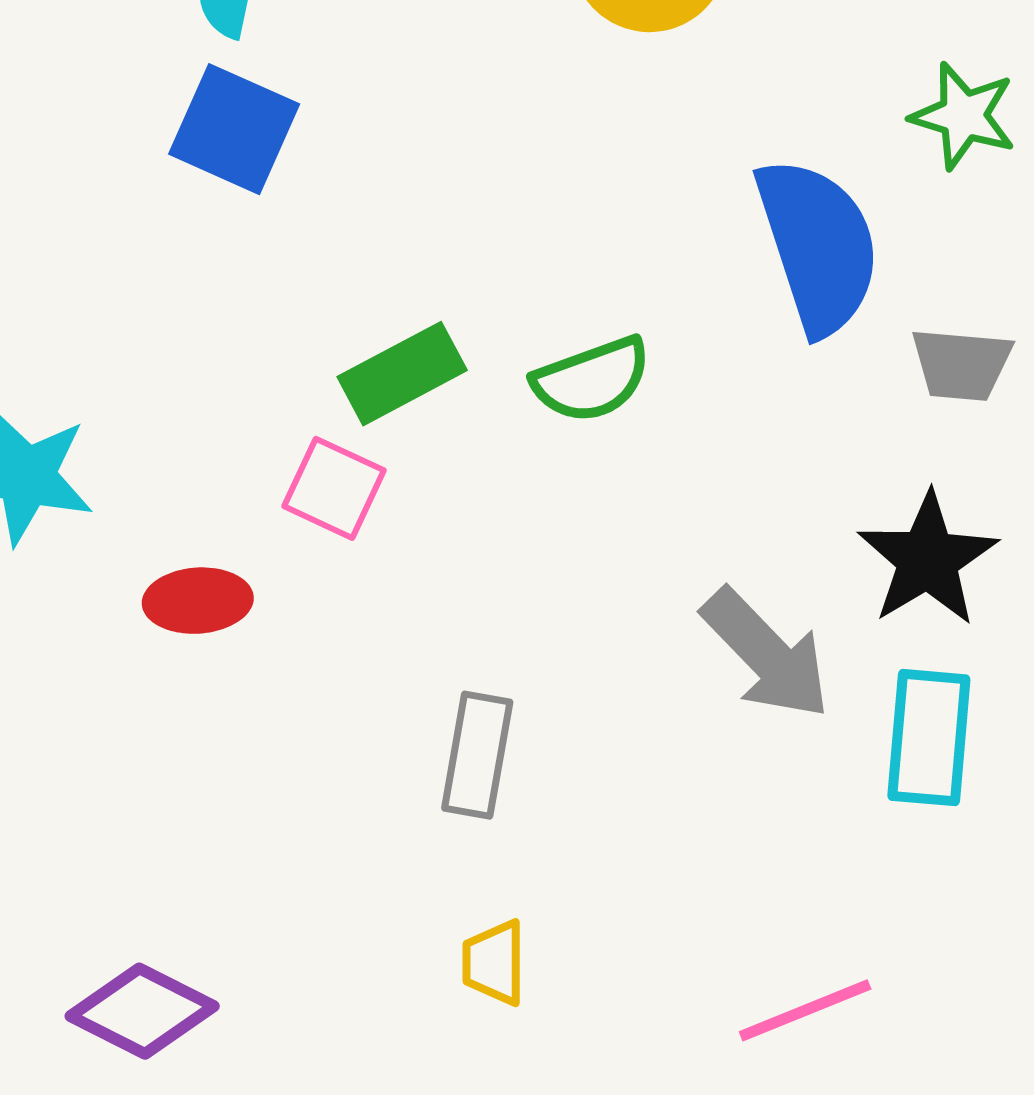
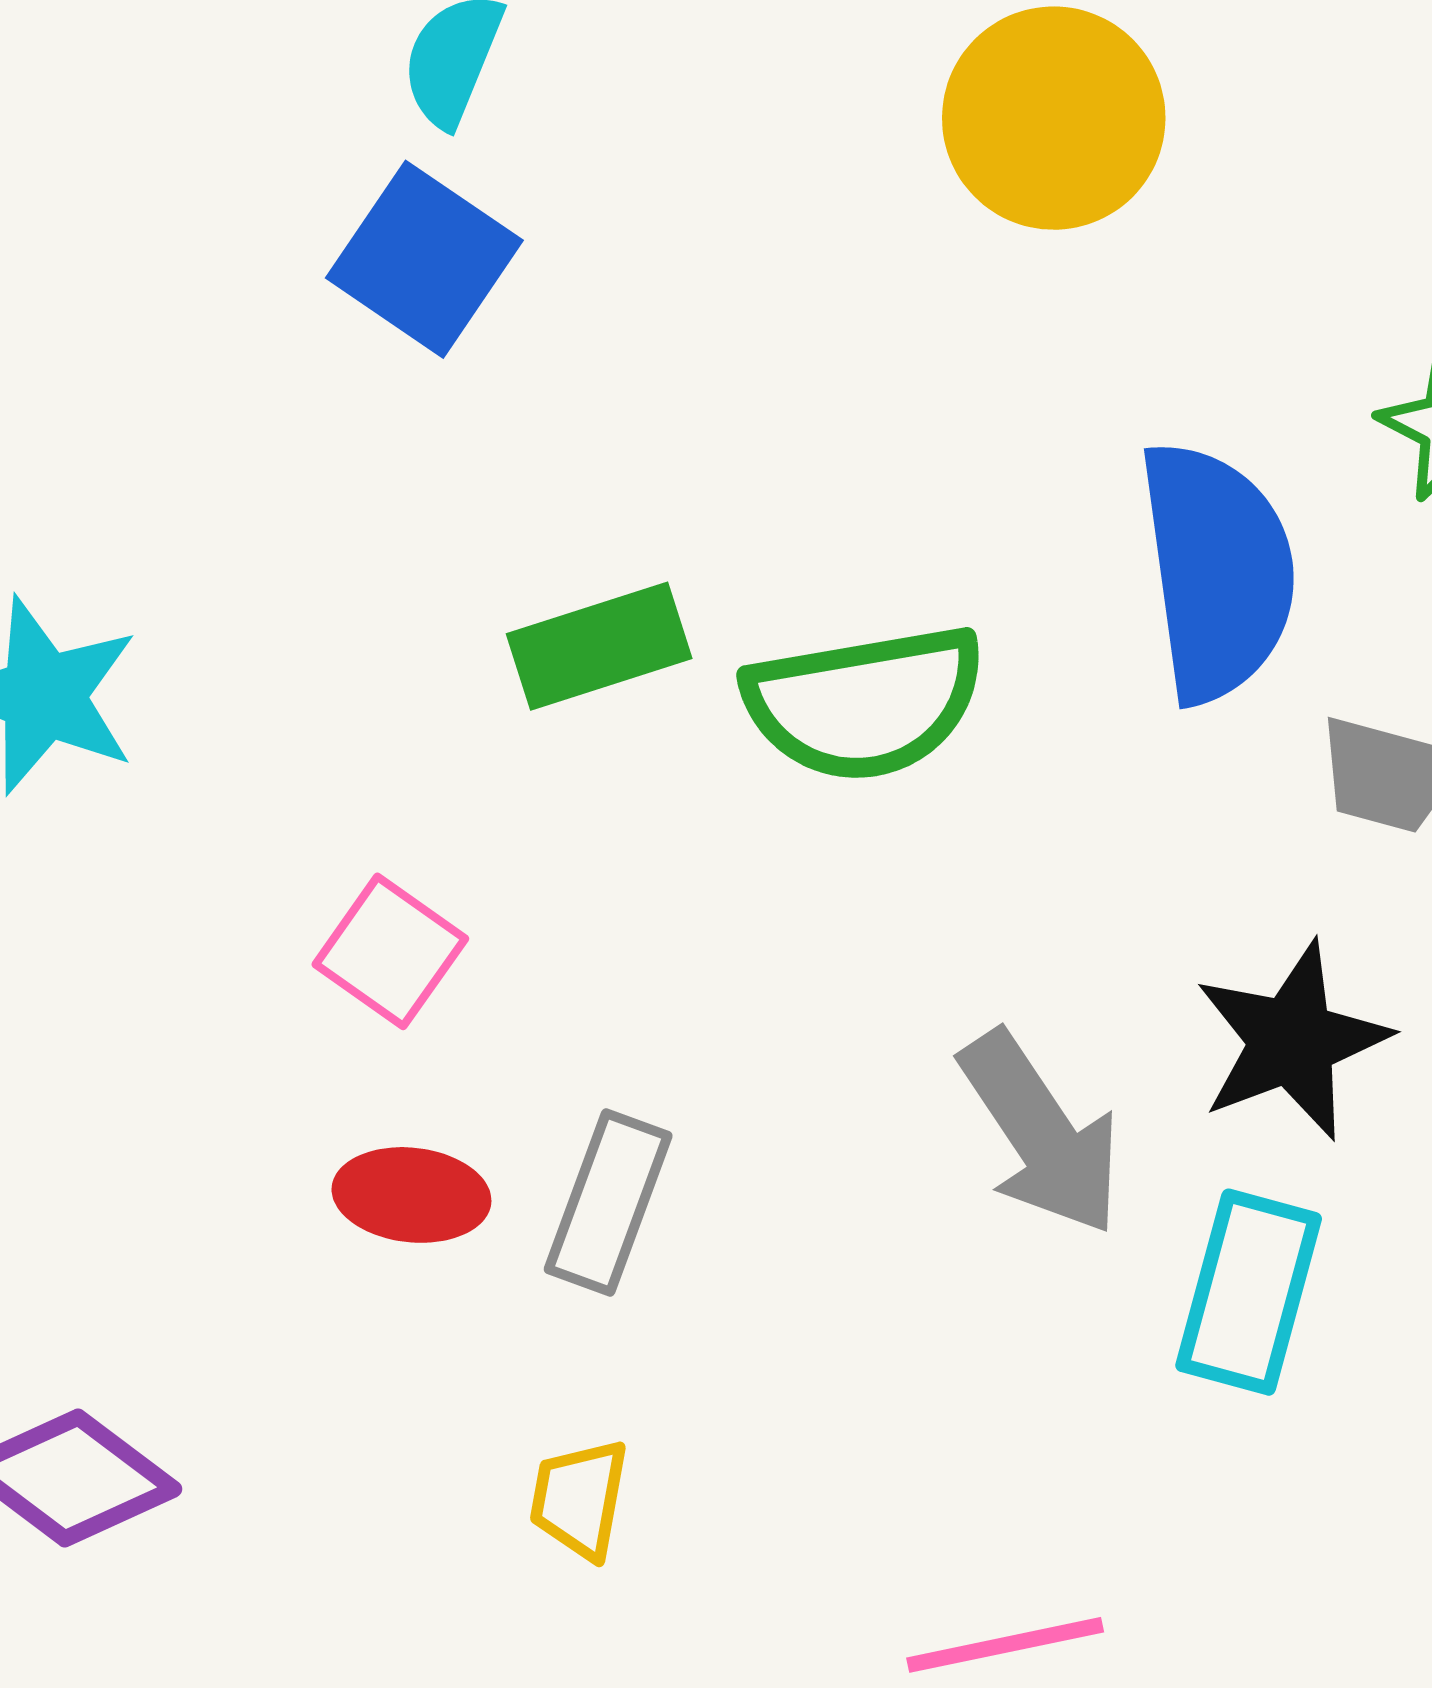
green semicircle: (592, 380) -> (865, 703), size x1.4
pink square: (334, 488) -> (390, 951), moved
red ellipse: (198, 601) -> (411, 1195), moved

